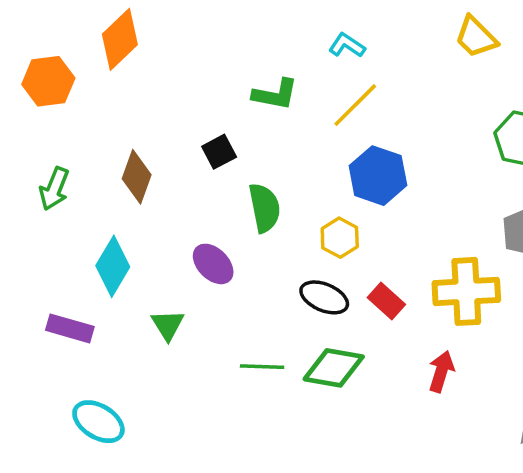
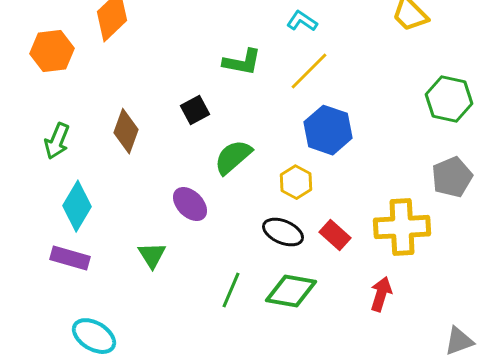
green semicircle: (264, 208) -> (233, 157), turned -120
cyan diamond: (113, 266) -> (77, 206), moved
green line: (262, 367) -> (231, 290), turned -69

